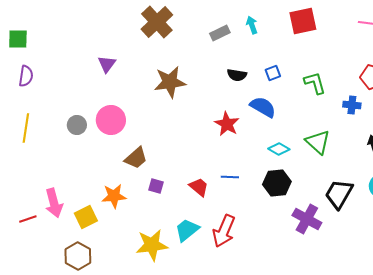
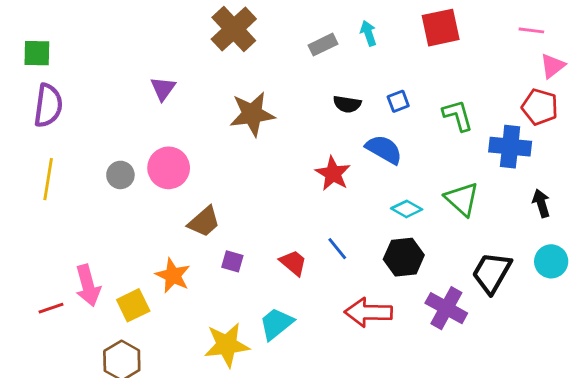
purple semicircle: (26, 76) -> (48, 106), size x1.4
blue cross: (352, 105) -> (510, 147), size x1.6
blue line: (230, 177) -> (337, 249), turned 48
orange star: (114, 196) -> (173, 276), turned 30
red arrow: (224, 231) -> (368, 312), moved, turned 68

